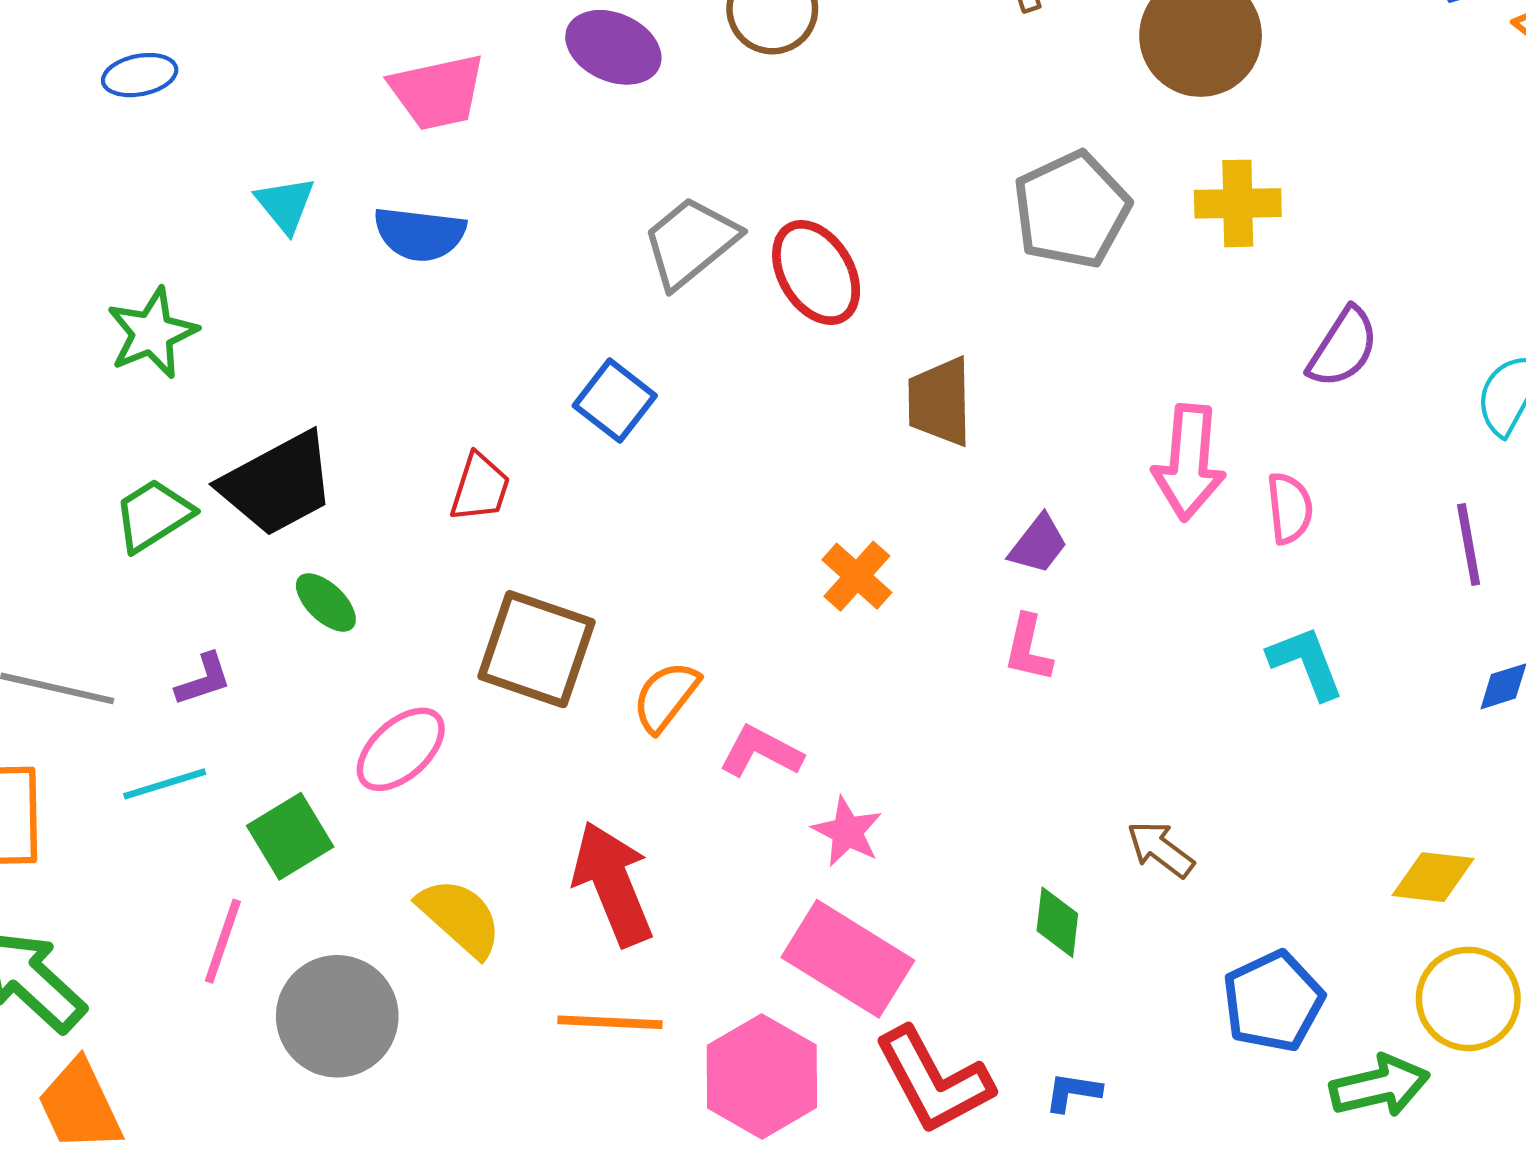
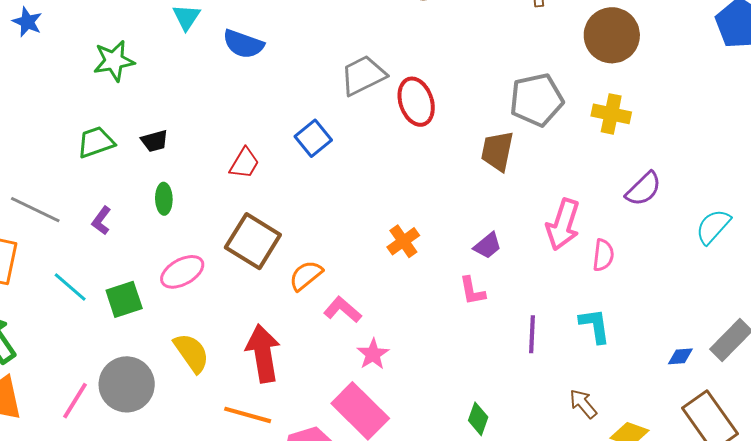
brown trapezoid: (940, 402) -> (497, 151), moved
black trapezoid: (278, 484) -> (155, 141), size x0.5
purple line: (1469, 545) -> (532, 334), moved
green ellipse: (326, 602) -> (164, 199), turned 32
pink L-shape: (1028, 648) -> (472, 291), turned -36
purple L-shape: (203, 679) -> (101, 221), turned 132
cyan line: (165, 784) -> (70, 287), moved, turned 45
brown arrow: (1160, 849) -> (583, 404), moved
green diamond: (1057, 922) -> (478, 419), moved
pink line: (223, 941) -> (75, 401), moved

